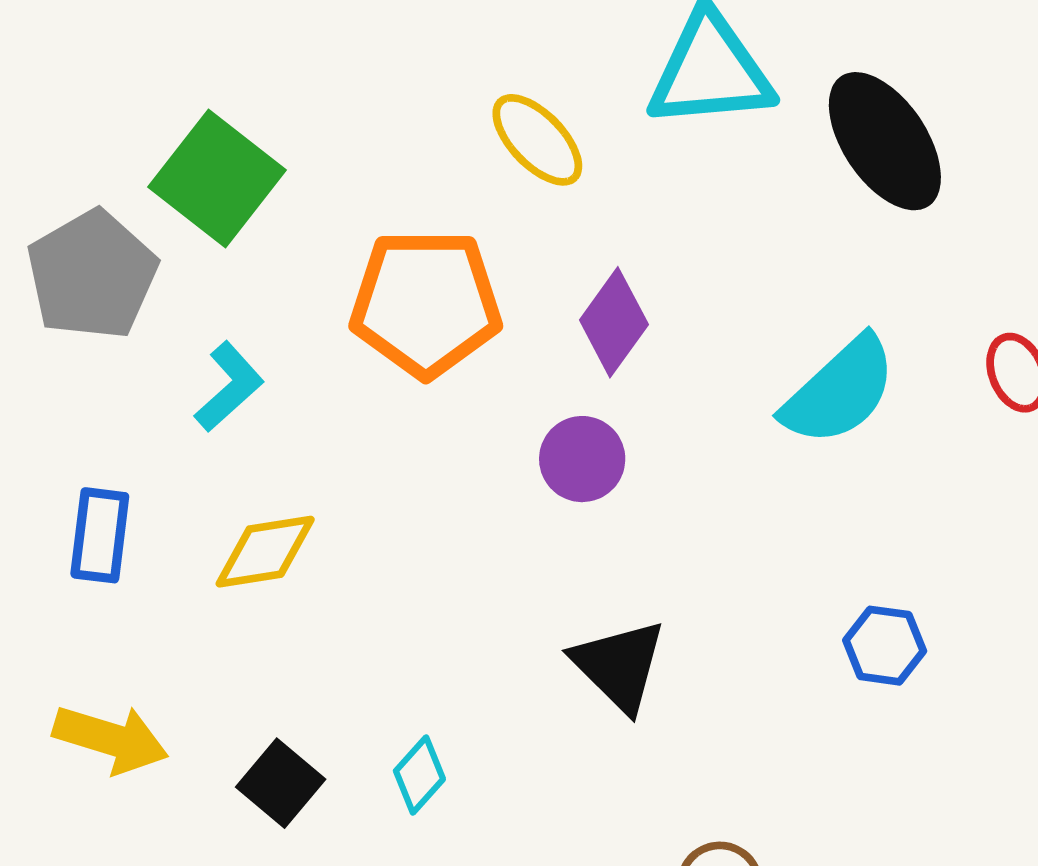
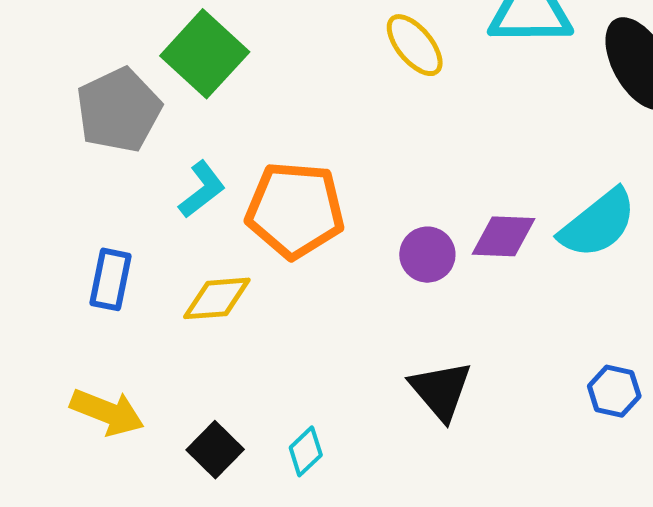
orange pentagon: (426, 303) -> (295, 210), moved
purple diamond: (614, 322) -> (503, 236), moved, turned 52

